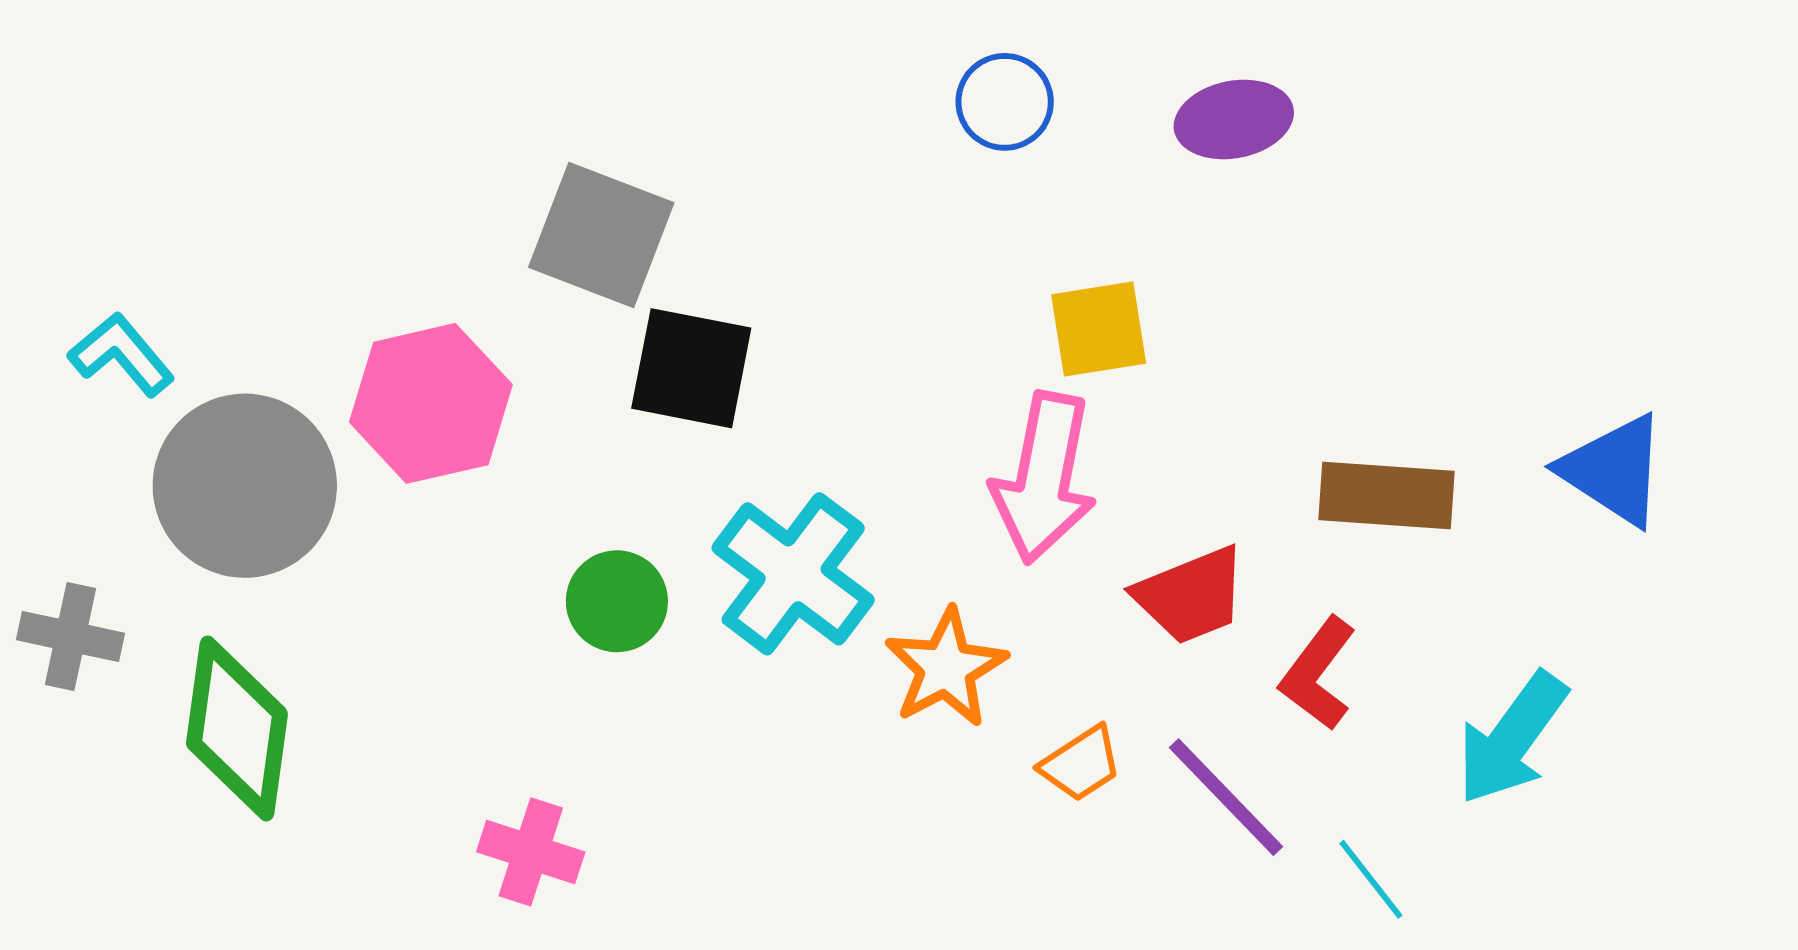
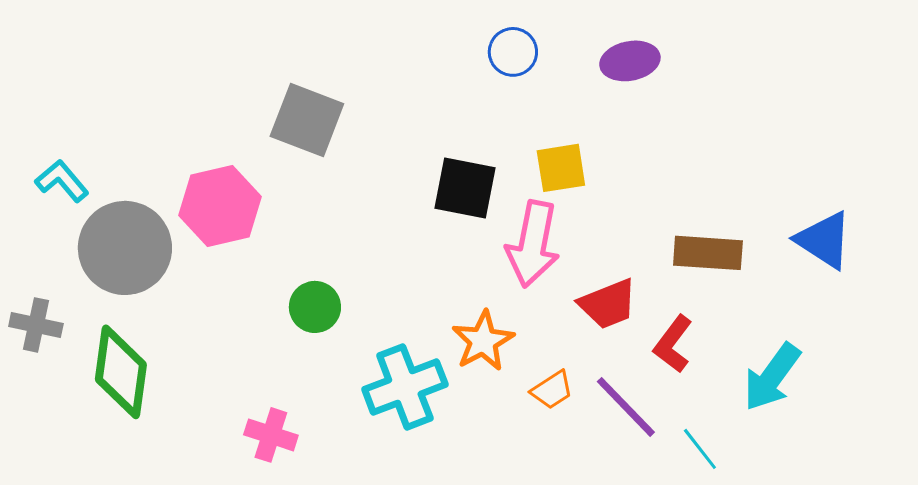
black square: (691, 368) -> (465, 188), moved
cyan cross: (793, 574) -> (405, 387), moved, turned 32

